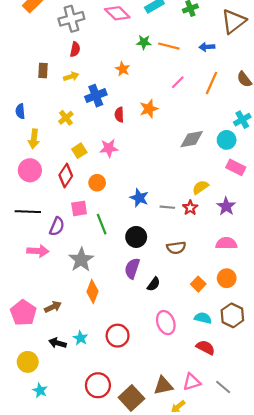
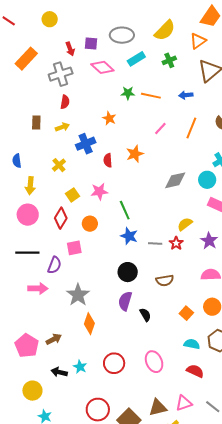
green line: (102, 224) -> (125, 210), moved
black semicircle: (154, 284) -> (145, 315), turned -64
pink ellipse: (166, 323) -> (154, 362), moved

